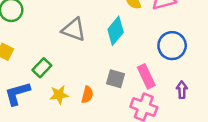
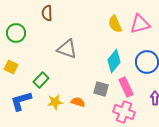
cyan diamond: (116, 31) -> (114, 61), moved
orange semicircle: (87, 95) -> (78, 102), turned -88

